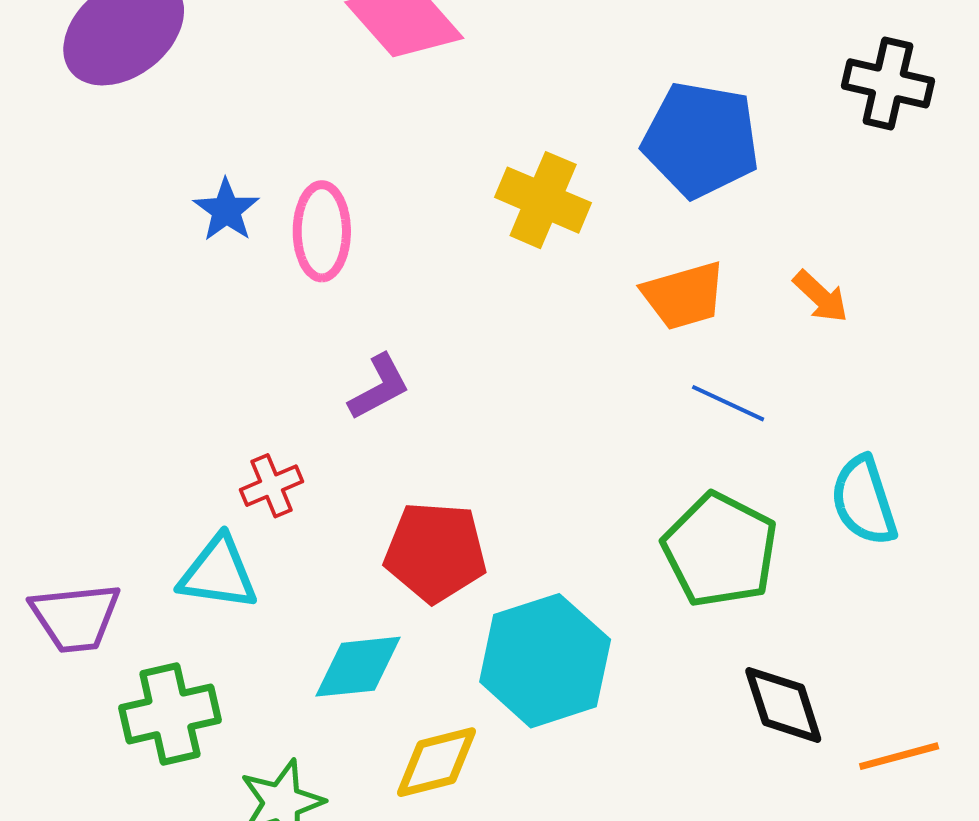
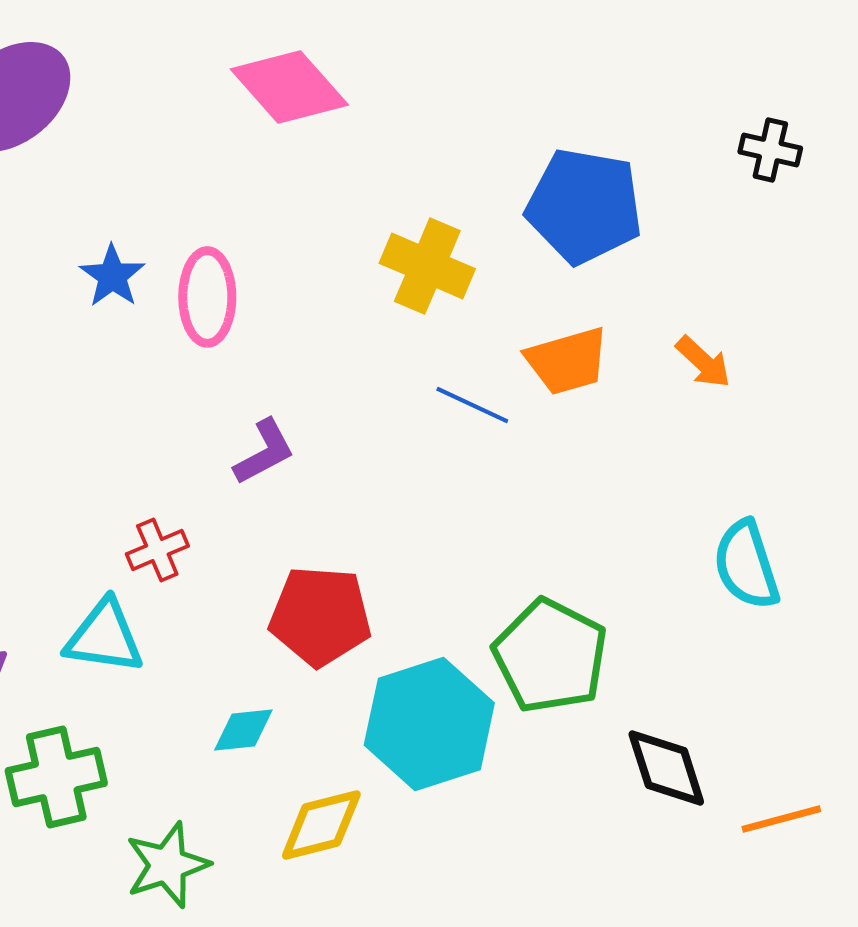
black cross: (888, 83) -> (770, 150), size x0.7
blue line: (728, 403) -> (472, 405), moved
green pentagon: (720, 550) -> (550, 656), moved
cyan diamond: (358, 667) -> (243, 730), size x0.7

